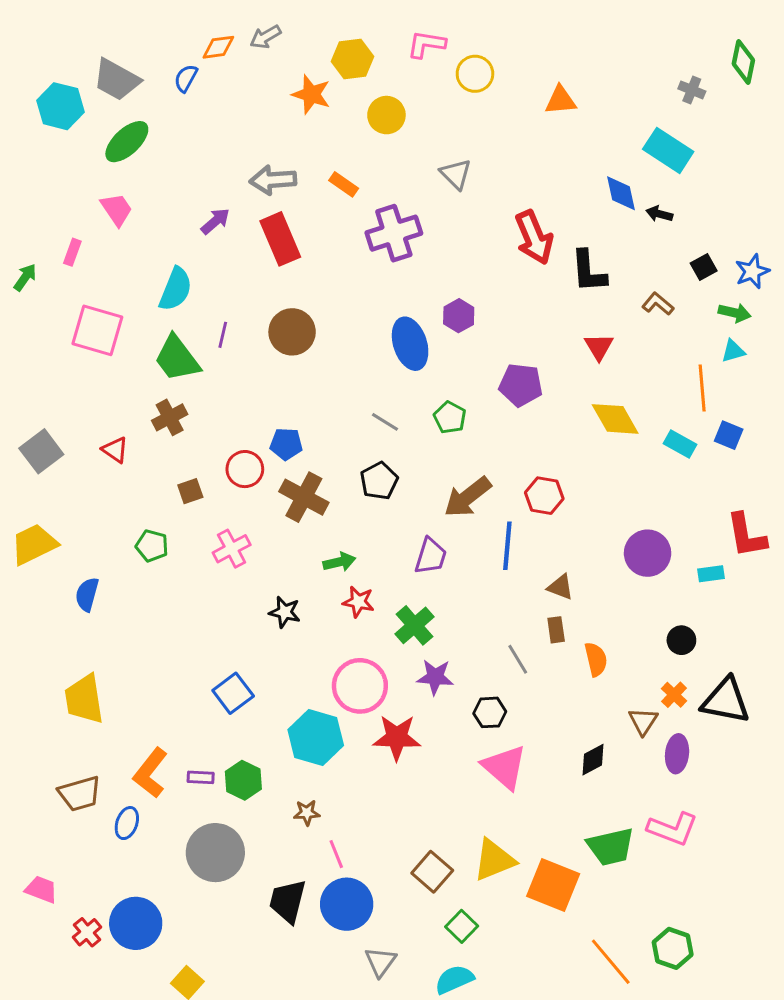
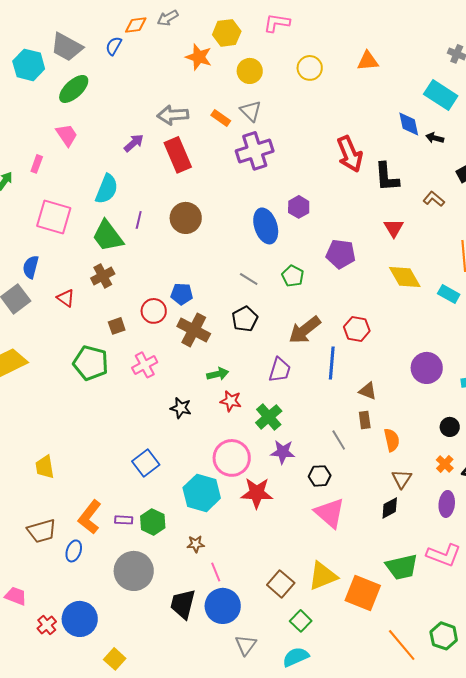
yellow circle: (475, 74) -> (310, 68), moved
gray triangle: (456, 174) -> (251, 111), moved
green pentagon: (152, 546) -> (91, 363), size x1.6
blue semicircle: (87, 594) -> (31, 267), moved
yellow trapezoid: (84, 699) -> (45, 467), size x0.7
brown triangle: (643, 721) -> (402, 479), moved

